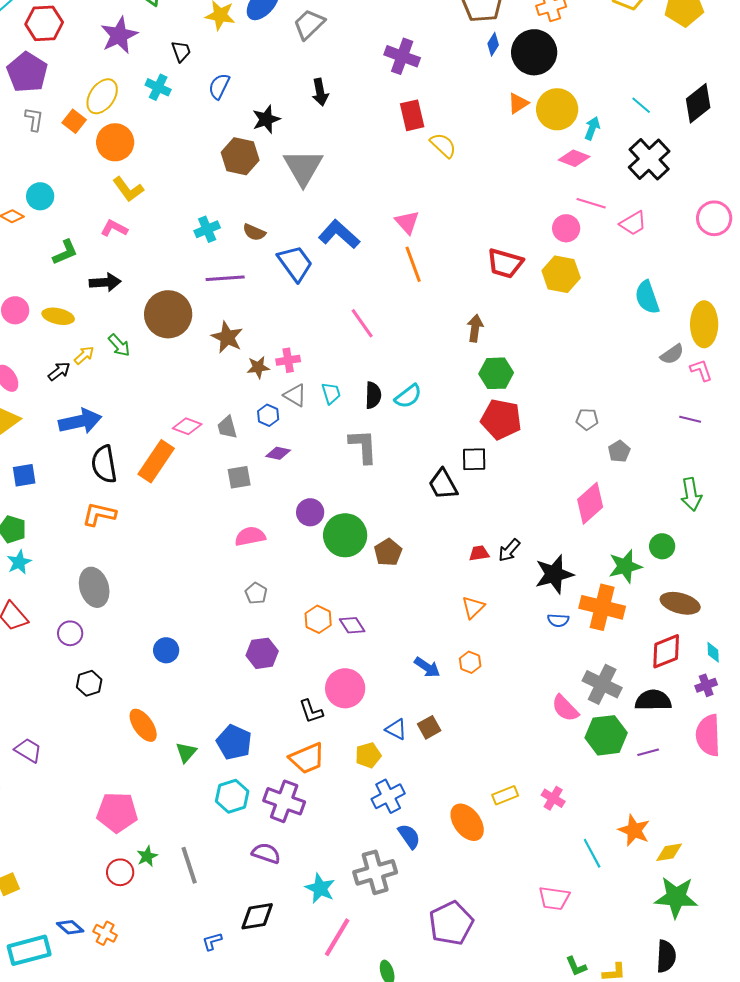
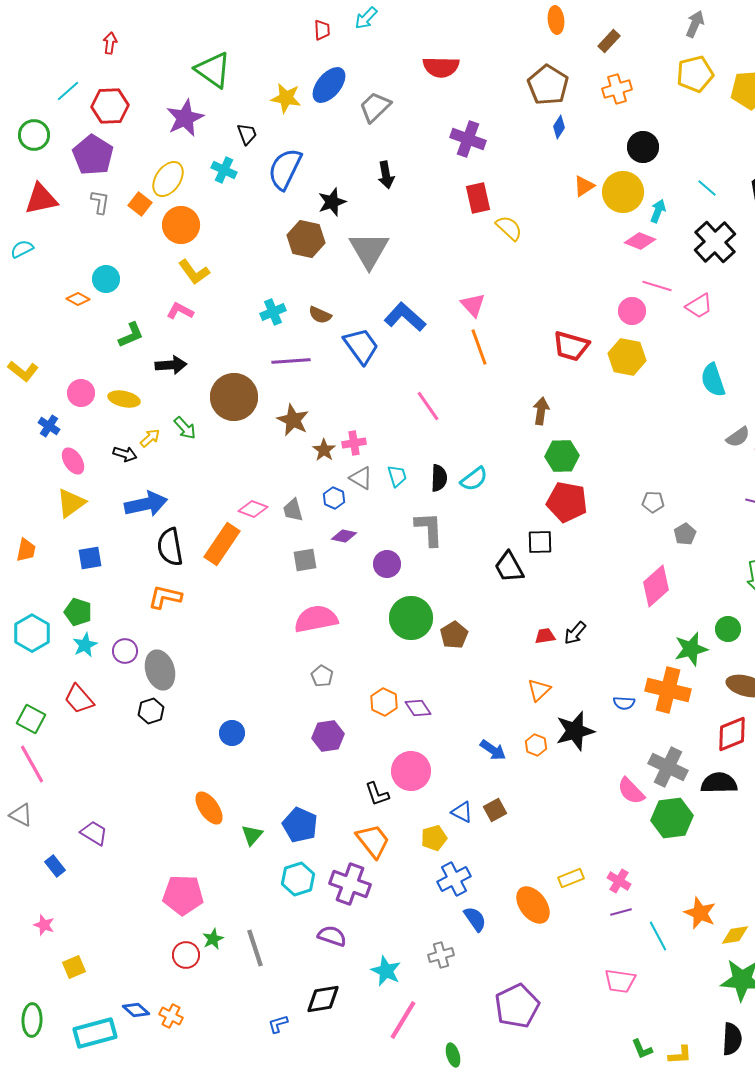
black circle: (534, 52) -> (643, 147), moved, size x0.7
blue semicircle: (219, 86) -> (285, 169), size x1.6
brown star: (258, 367) -> (324, 450), turned -30
black arrow: (59, 371) -> (125, 454), turned 55
purple circle: (310, 512) -> (387, 564), moved
pink semicircle: (250, 536) -> (316, 619), size x1.4
black star: (554, 574) -> (575, 731), moved
purple circle: (70, 633) -> (125, 651), moved
black hexagon: (89, 683) -> (151, 711), moved
purple line: (648, 752) -> (621, 912), moved
orange trapezoid: (307, 758) -> (373, 841), turned -105
gray cross: (375, 872) -> (441, 955), size x0.6

